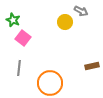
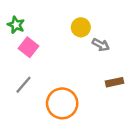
gray arrow: (81, 11) -> (101, 45), moved
gray line: (19, 68) -> (23, 85), turned 35

